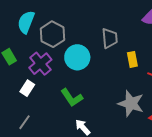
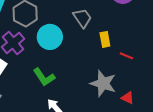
gray trapezoid: (110, 38) -> (82, 18), turned -30

